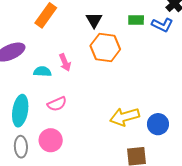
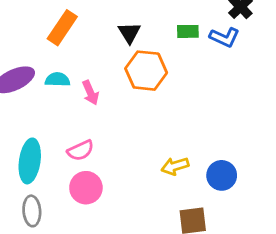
cyan semicircle: (42, 72) -> (57, 80), moved
yellow arrow: (125, 117) -> (175, 166), size x0.7
pink circle: (51, 140) -> (86, 188), moved

